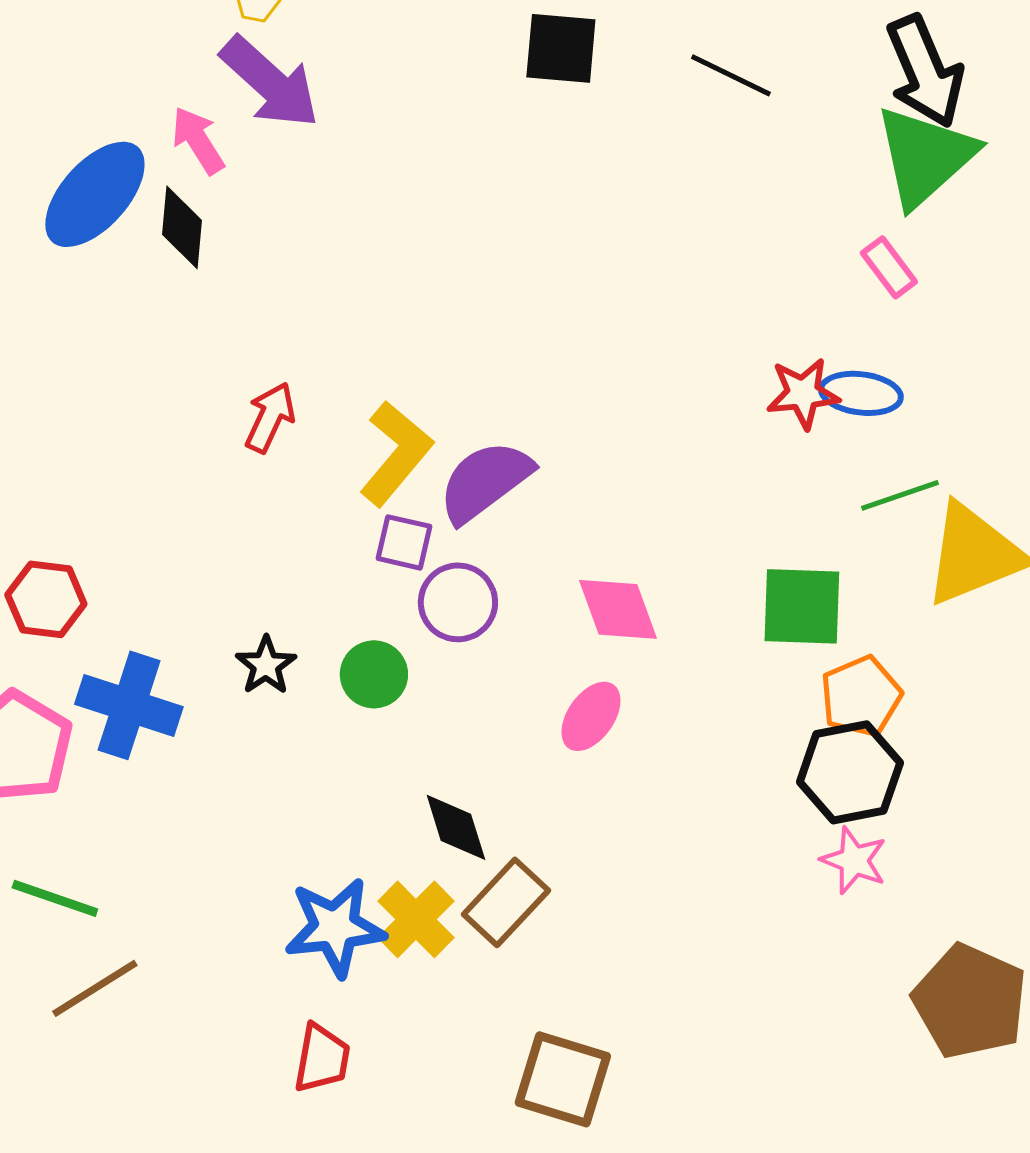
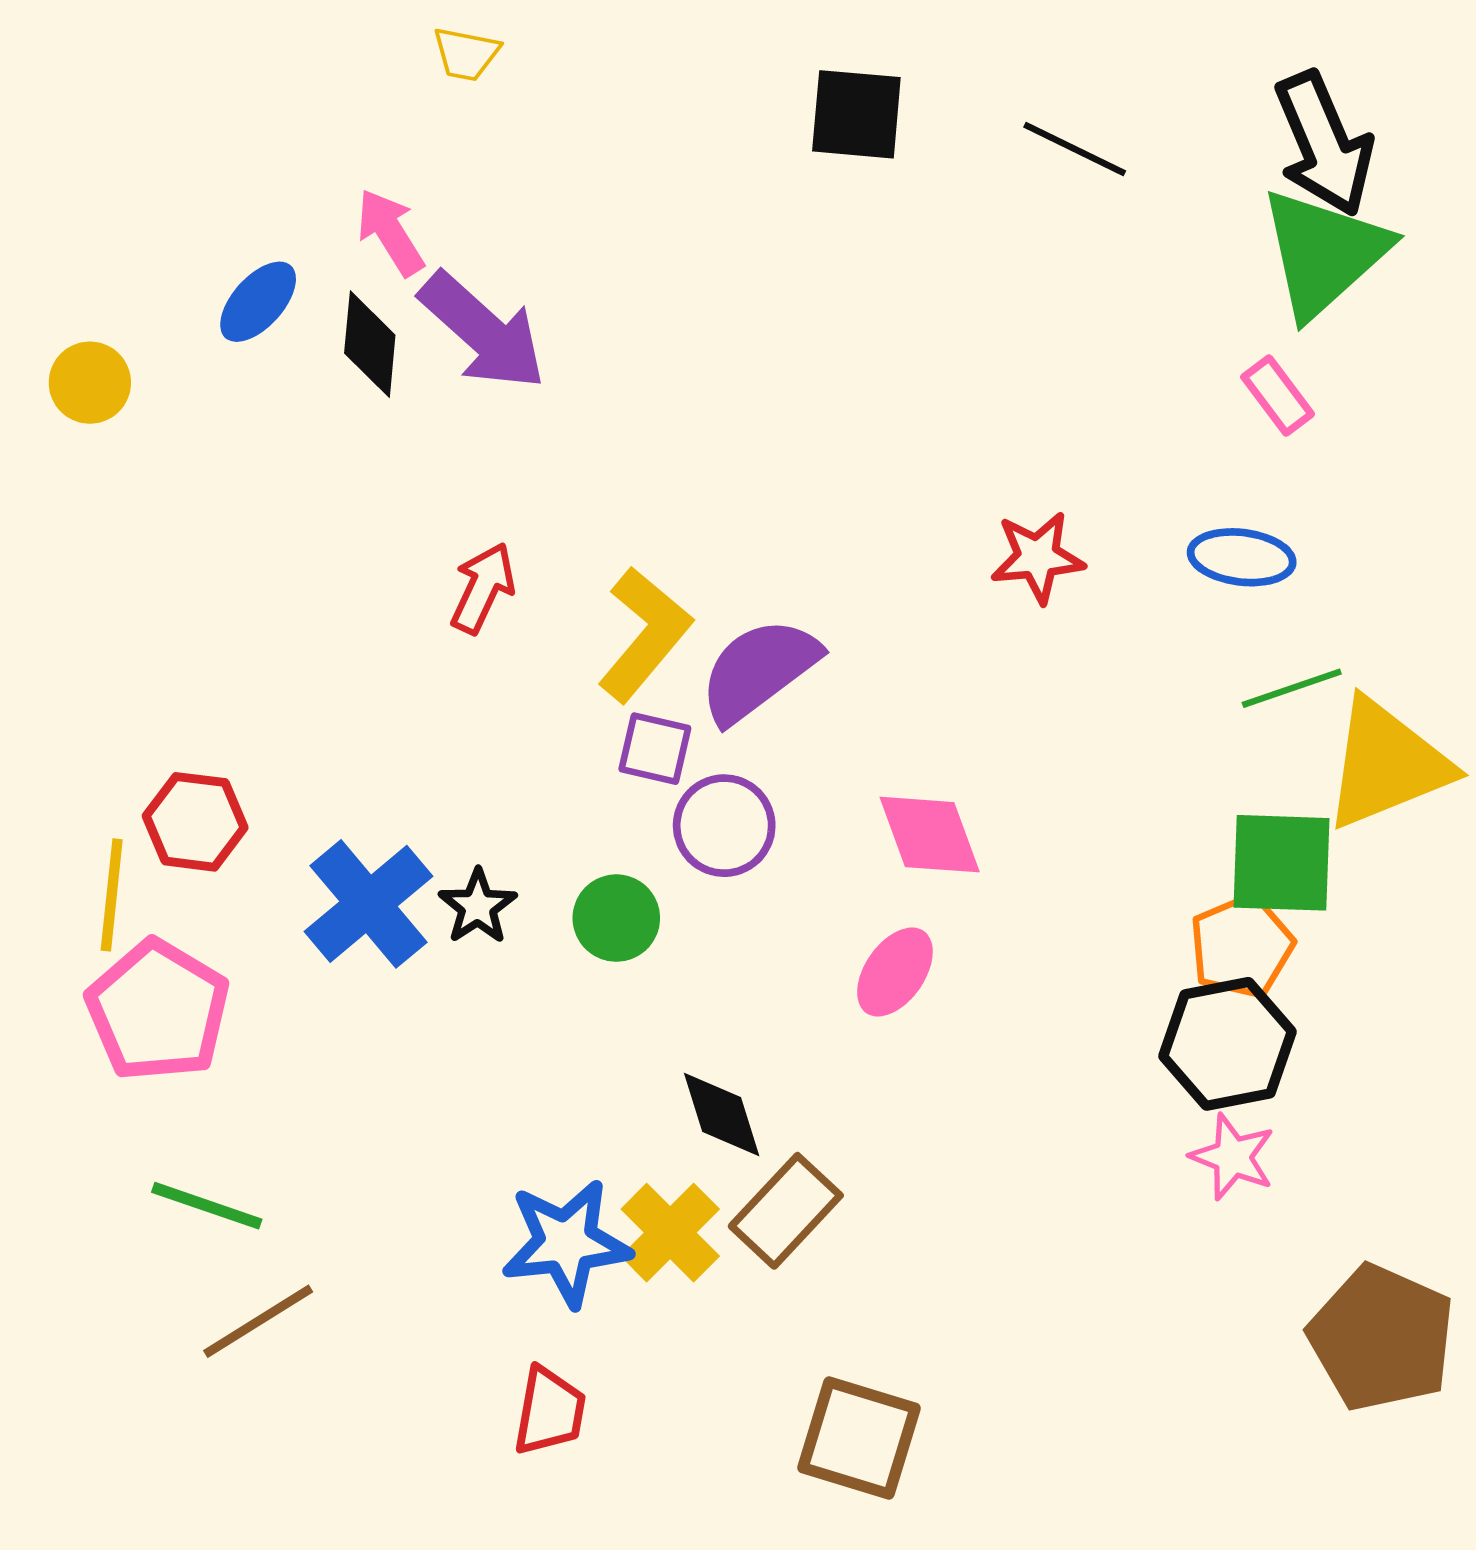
purple arrow: (270, 82) -> (483, 331), moved
blue ellipse: (95, 194) -> (258, 302), size x0.6
red star: (803, 393) -> (1037, 557), moved
green square: (802, 606) -> (1281, 863), moved
blue cross: (129, 705) -> (369, 904), moved, turned 32

